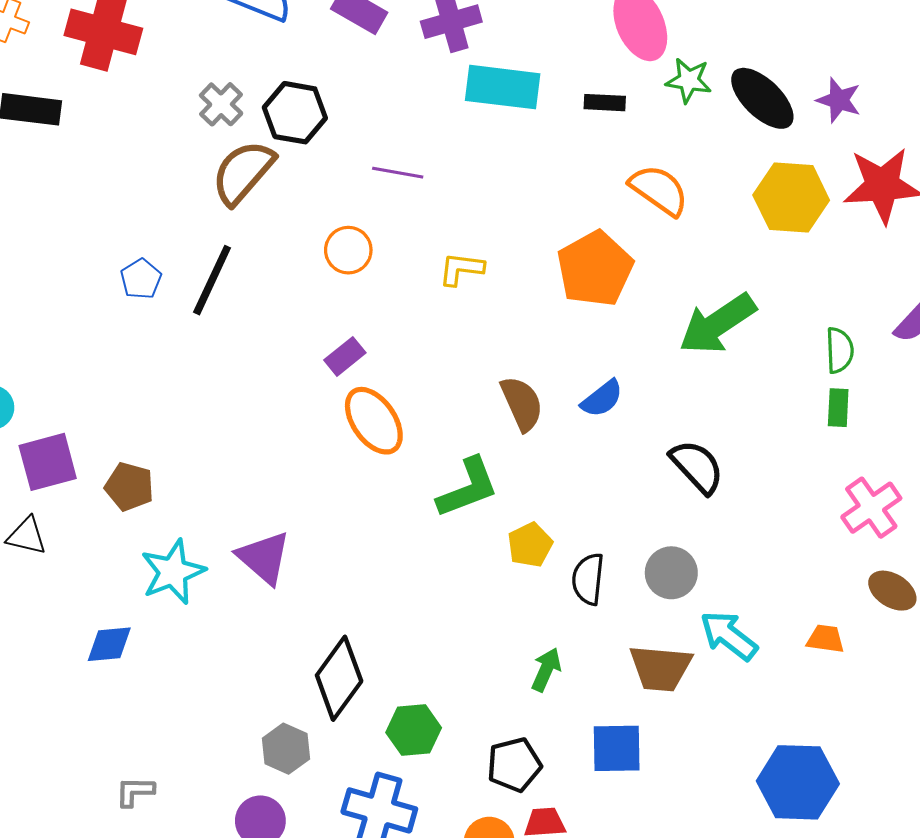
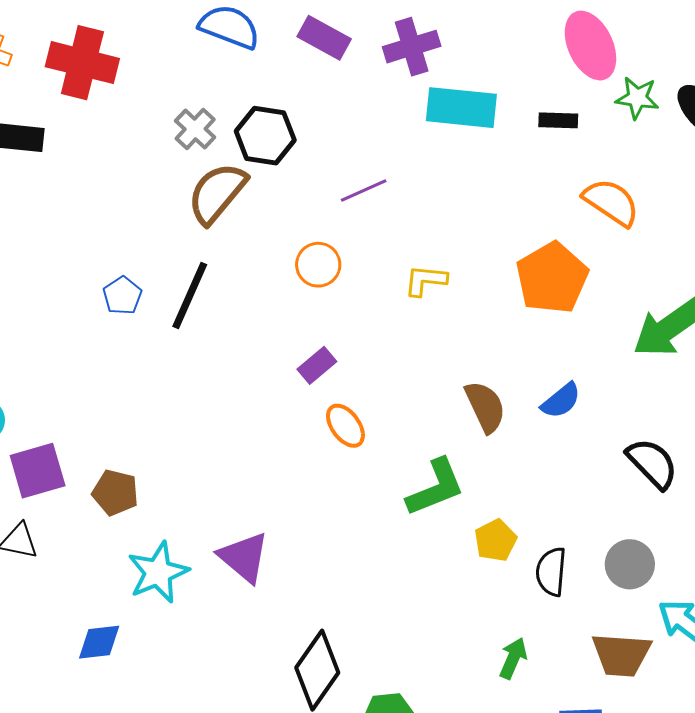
purple line: (398, 173) -> (364, 190), turned -33
orange ellipse: (374, 421) -> (345, 426), size x0.7

